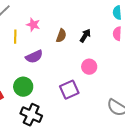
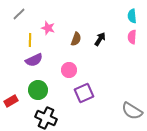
purple semicircle: (34, 57) -> (34, 60), moved
pink circle: (89, 67) -> (69, 70), moved

